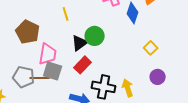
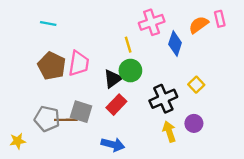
yellow line: (66, 14) -> (128, 45), moved
pink trapezoid: (48, 54) -> (79, 63), moved
purple circle: (158, 77) -> (194, 123), moved
black cross: (104, 87) -> (163, 99), moved, turned -35

